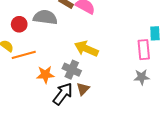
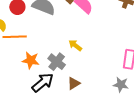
yellow arrow: (86, 49) -> (75, 45), size x0.6
brown triangle: (83, 89) -> (74, 83), moved

